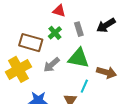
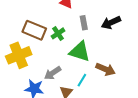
green cross: (55, 33) -> (58, 33), moved
gray arrow: (52, 65) -> (53, 73), moved

